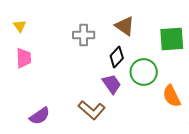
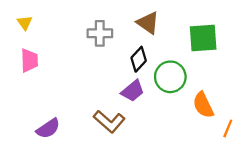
purple trapezoid: (112, 84) -> (133, 91), turned 85

